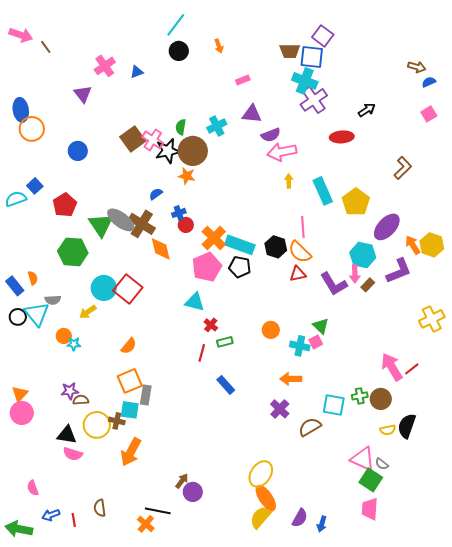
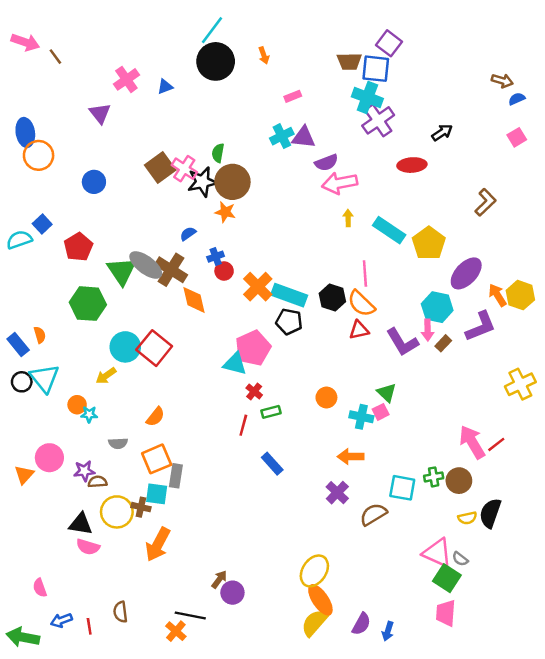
black circle: (179, 51) -> (216, 61), size x1.6
cyan cross: (217, 126) -> (282, 136), moved
cyan rectangle: (323, 191) -> (389, 230), turned -32
pink pentagon: (207, 267) -> (253, 348), moved
gray semicircle: (53, 300) -> (118, 443), moved
pink circle: (22, 413) -> (49, 458), moved

